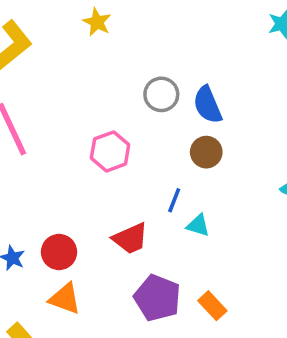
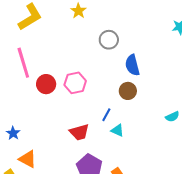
gray circle: (161, 94) -> (109, 40), moved
red circle: (59, 252) -> (46, 84), moved
orange triangle: (65, 299) -> (28, 159), moved

